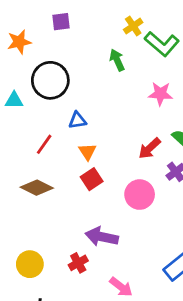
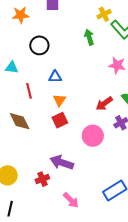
black circle: (50, 80) -> (39, 45), size x0.7
cyan triangle: (14, 100) -> (12, 67), moved
red line: (44, 144) -> (29, 91), turned -56
brown diamond: (37, 188) -> (20, 121), turned 30

